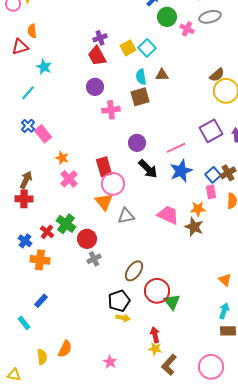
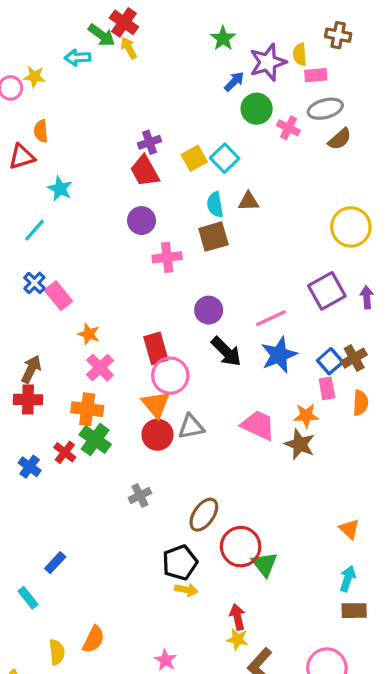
brown semicircle: (217, 75) -> (340, 139), moved
red circle: (87, 239) -> (157, 435), moved
orange cross: (40, 260) -> (87, 409), moved

